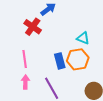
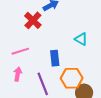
pink line: (25, 59) -> (20, 51), turned 72
orange hexagon: (78, 59) -> (72, 78), moved

